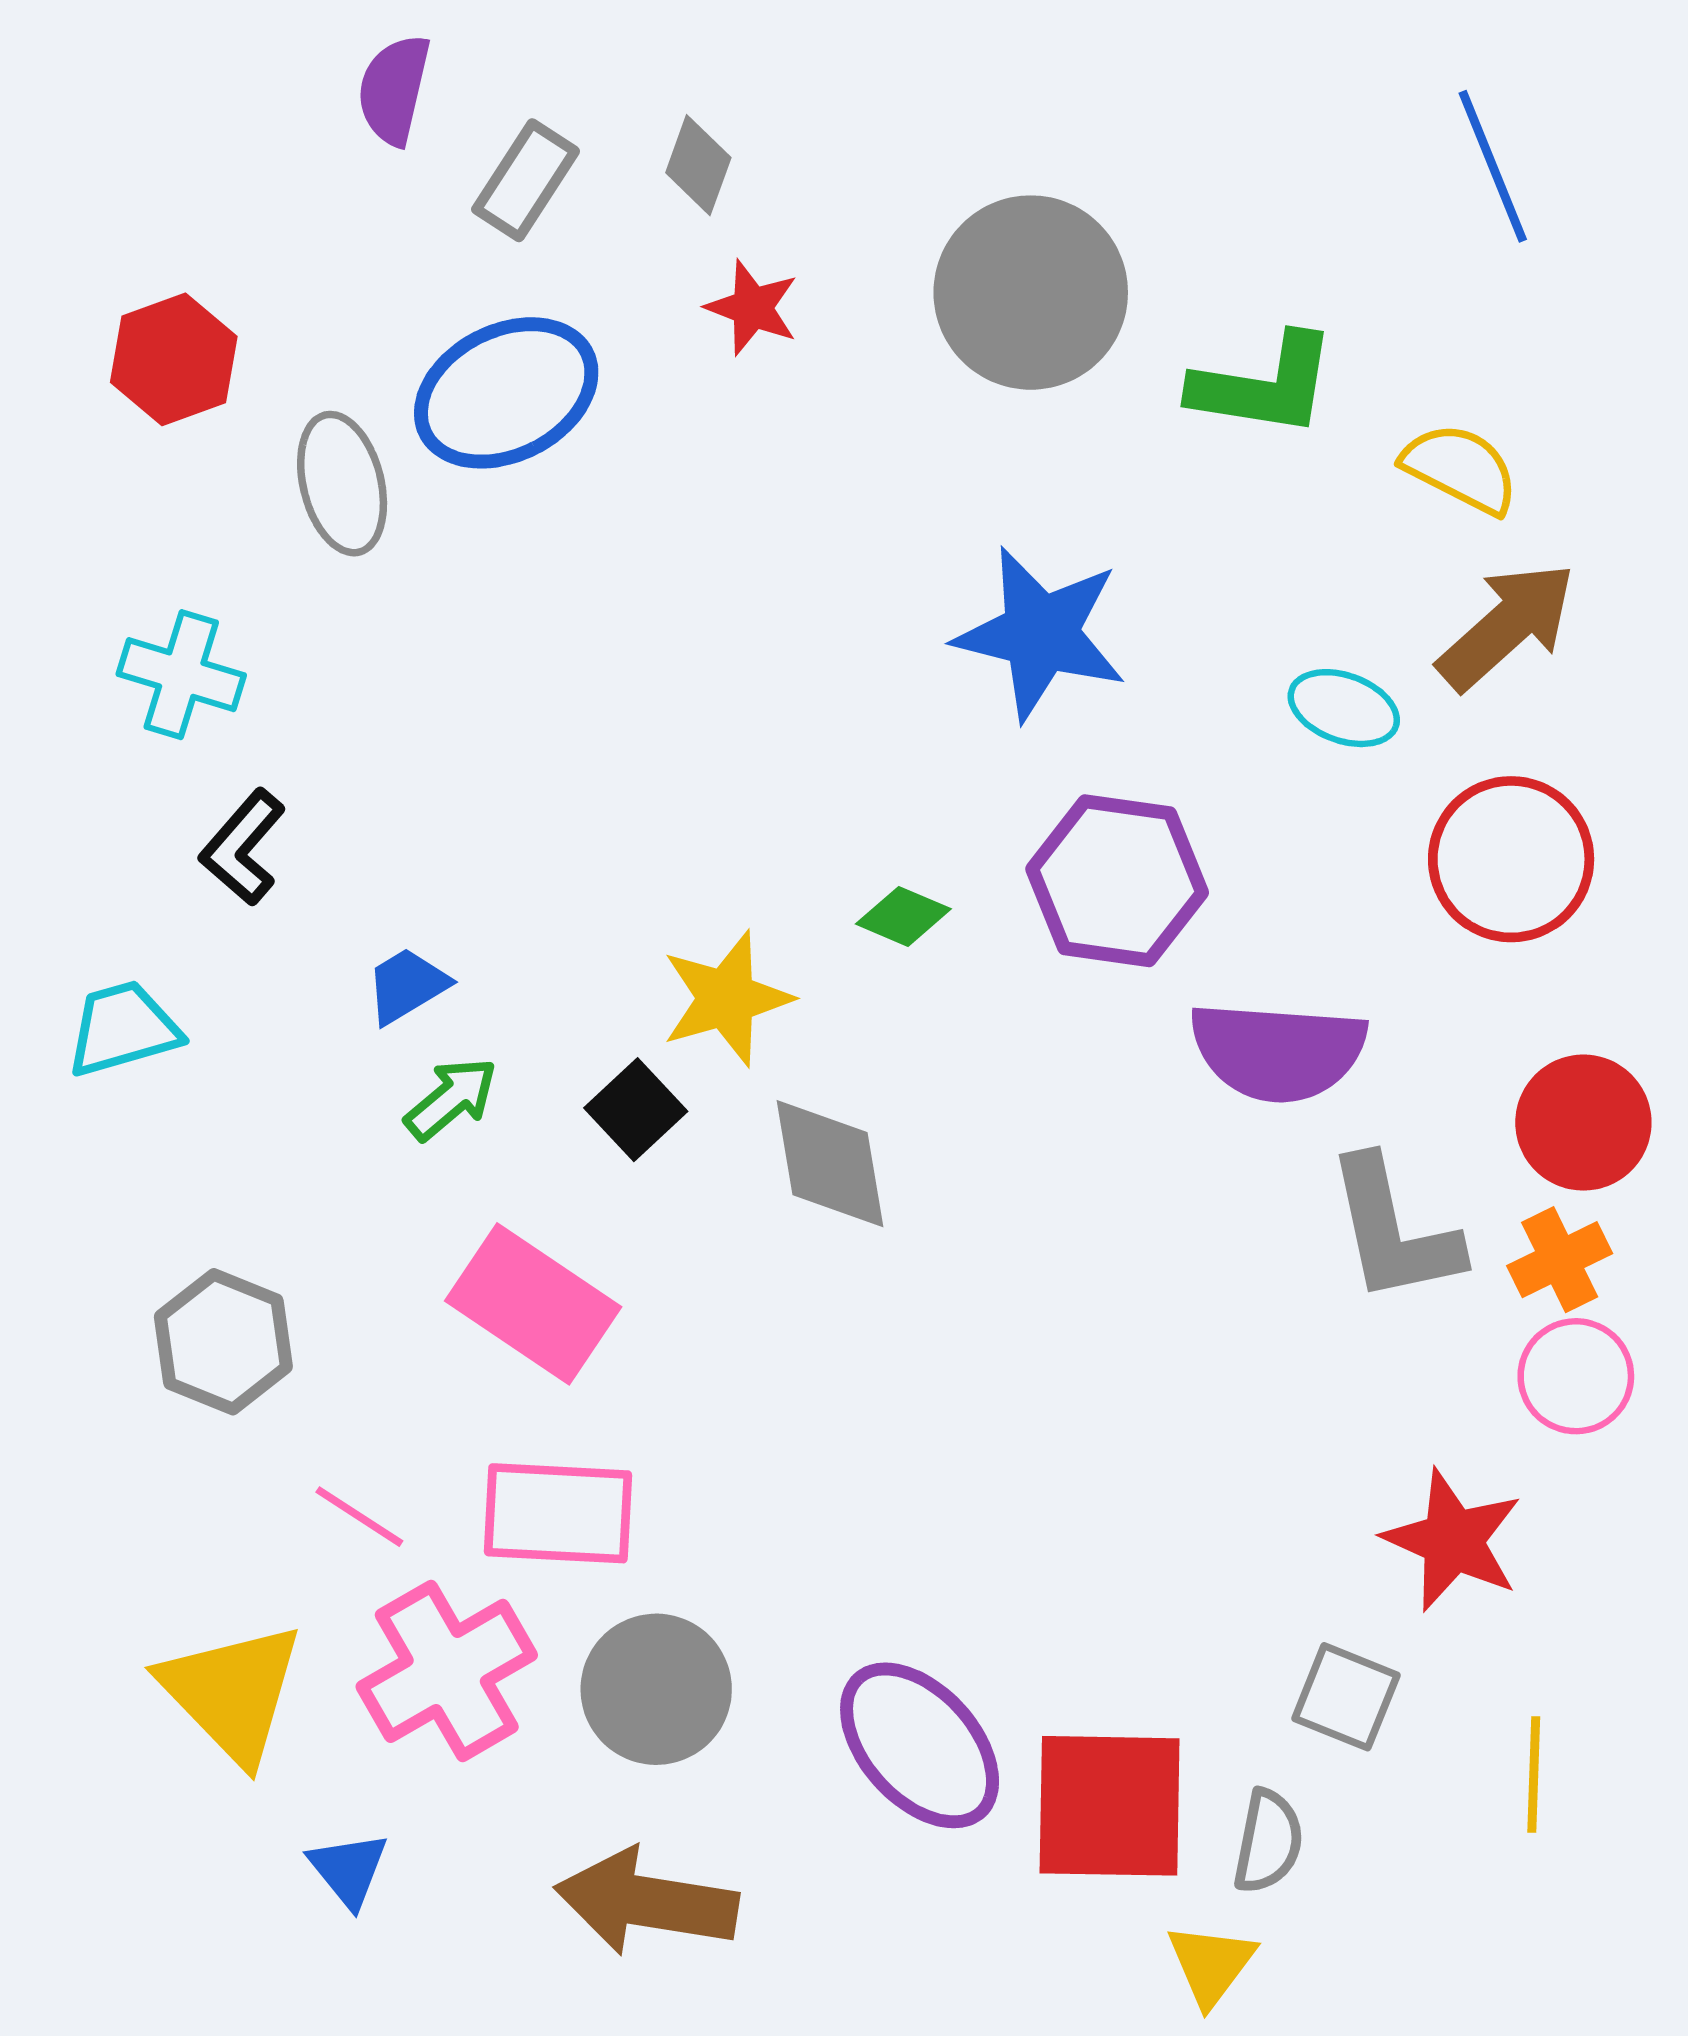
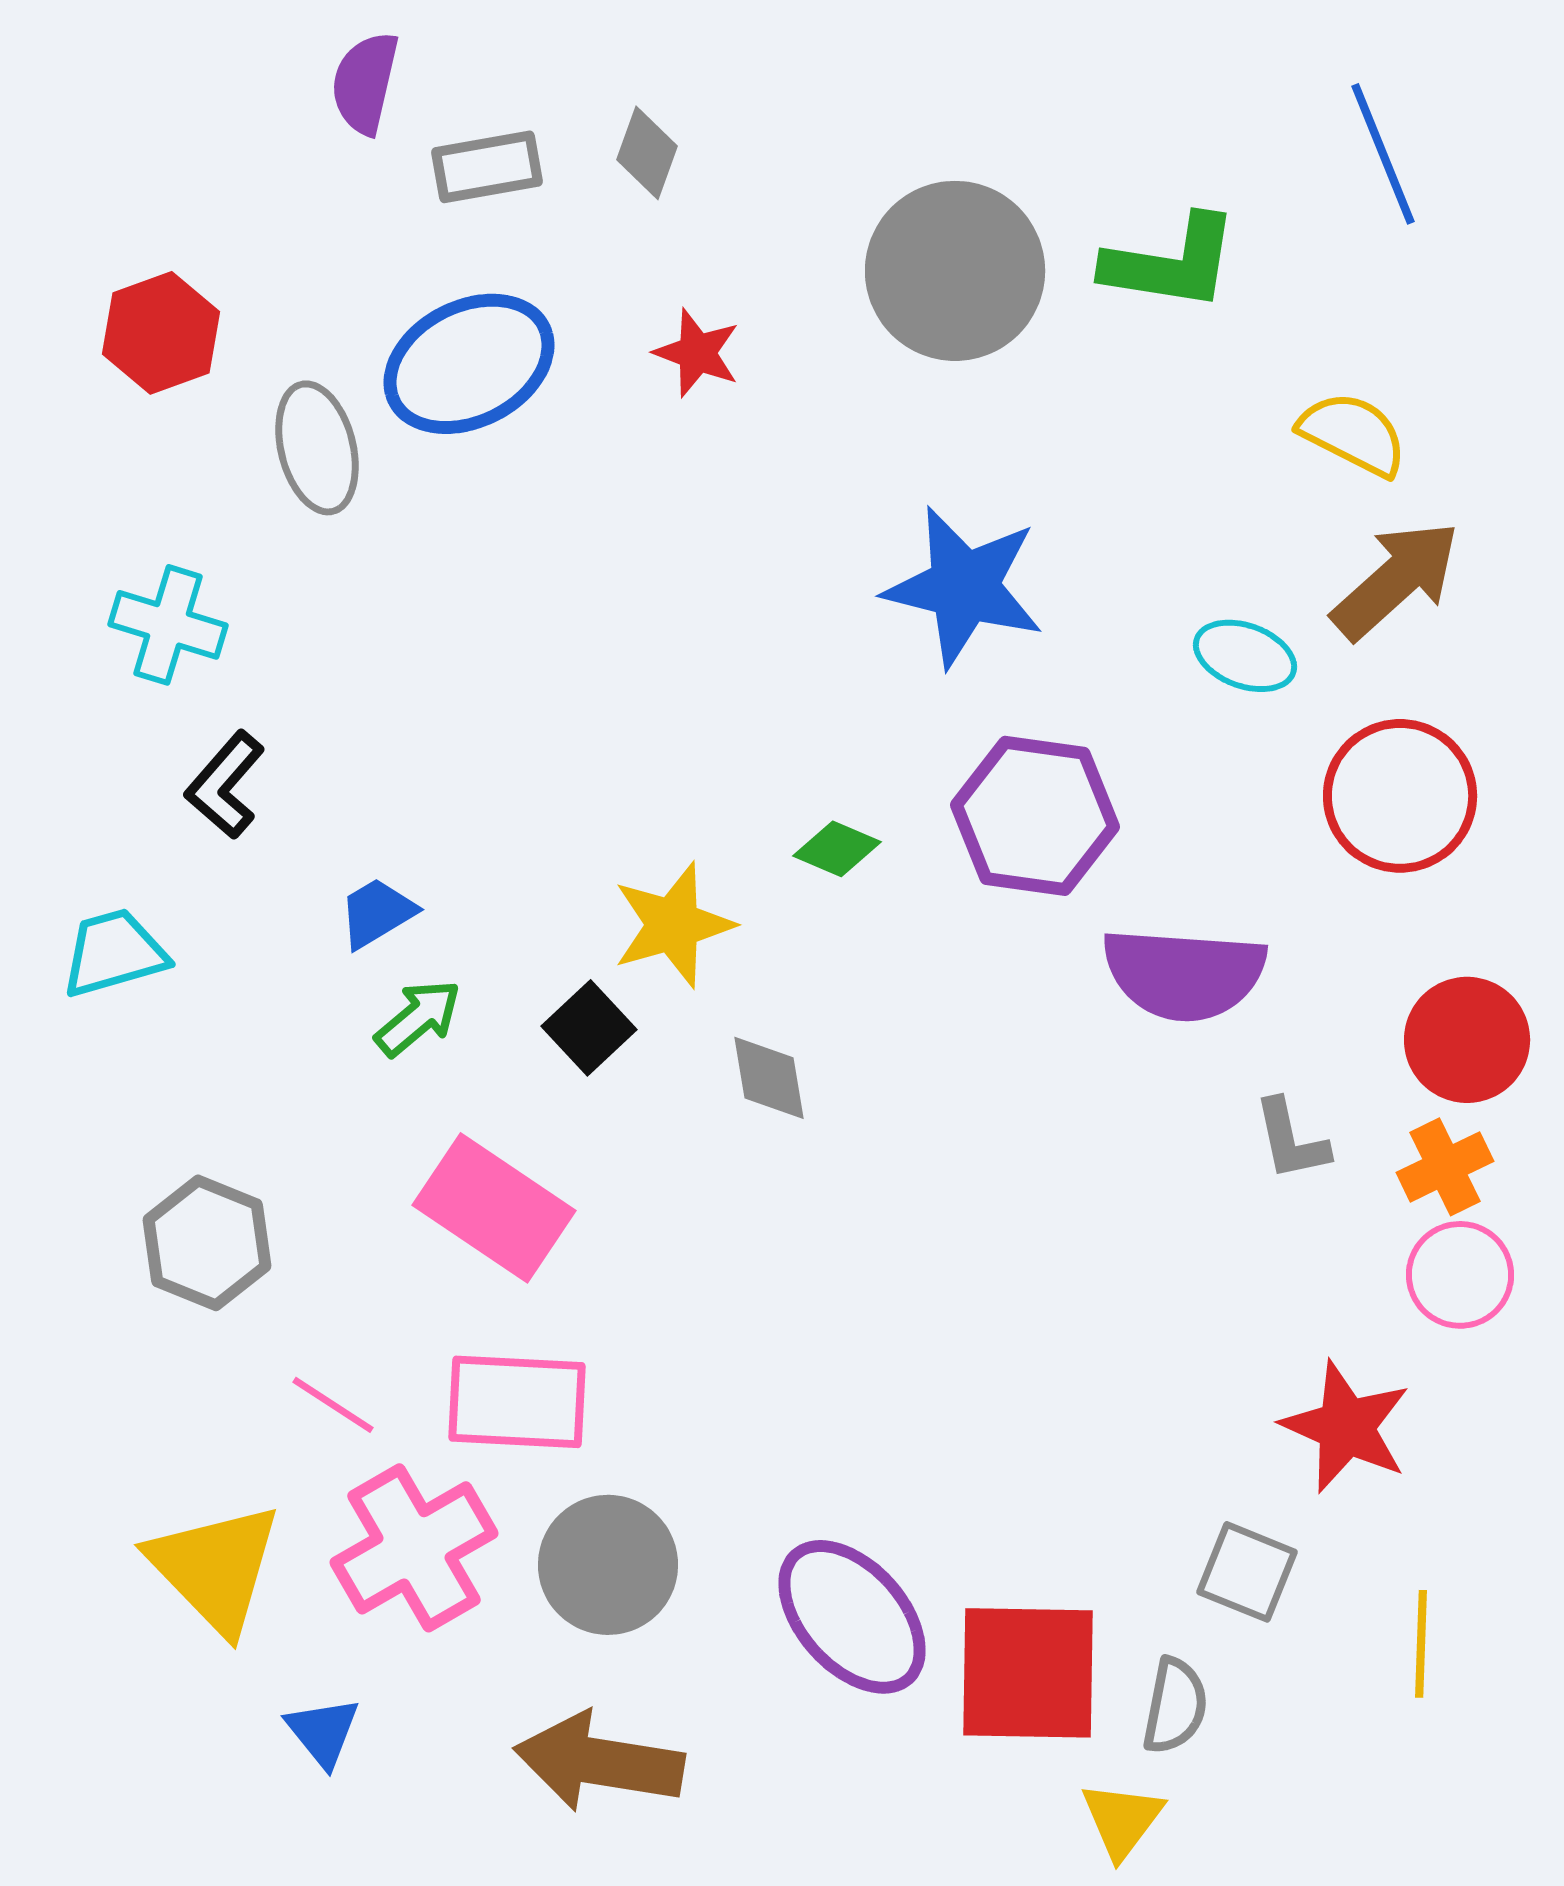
gray rectangle: (526, 180) -> (487, 167), turned 47
red star: (752, 308) -> (697, 353), moved
green L-shape: (1264, 385) -> (1171, 263), moved
gray diamond: (830, 1164) -> (769, 1078), size x0.7
gray L-shape: (1393, 1231) -> (1291, 1140), size x0.6

